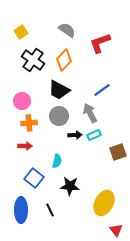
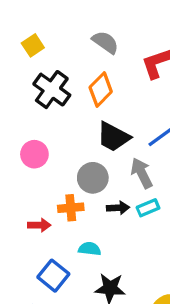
black trapezoid: (59, 90) -> (113, 137), moved
orange cross: (29, 123) -> (71, 208), moved
cyan semicircle: (57, 161) -> (90, 249), turned -96

